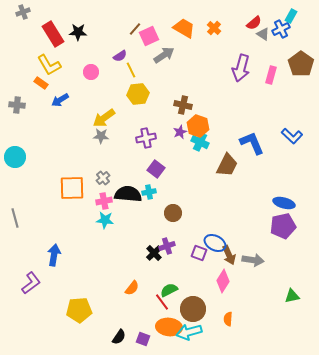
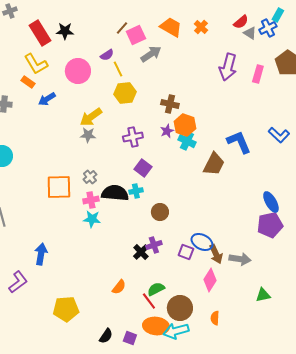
pink circle: (91, 72) -> (78, 71), size x1.6
blue ellipse: (284, 203) -> (271, 202), turned 45
green triangle: (292, 296) -> (263, 295), moved

